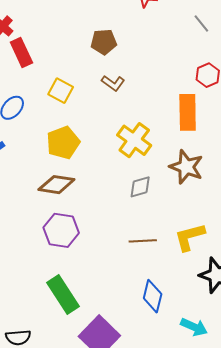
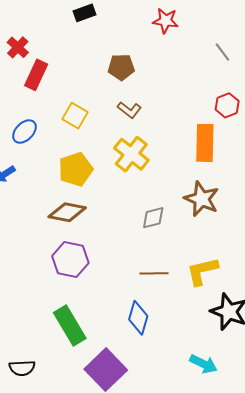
red rectangle: (21, 52) -> (36, 75), turned 48
yellow cross: (134, 140) -> (131, 154), moved
blue diamond: (153, 296) -> (138, 318), moved

